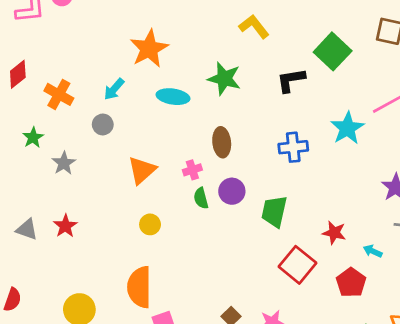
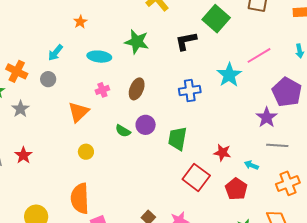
orange star: (149, 49) -> (80, 22), size x0.5
orange cross: (59, 94) -> (17, 71), moved
brown ellipse: (222, 142) -> (137, 89), turned 30
pink cross: (192, 170) -> (102, 90), moved
green semicircle: (201, 198) -> (123, 131), turned -42

